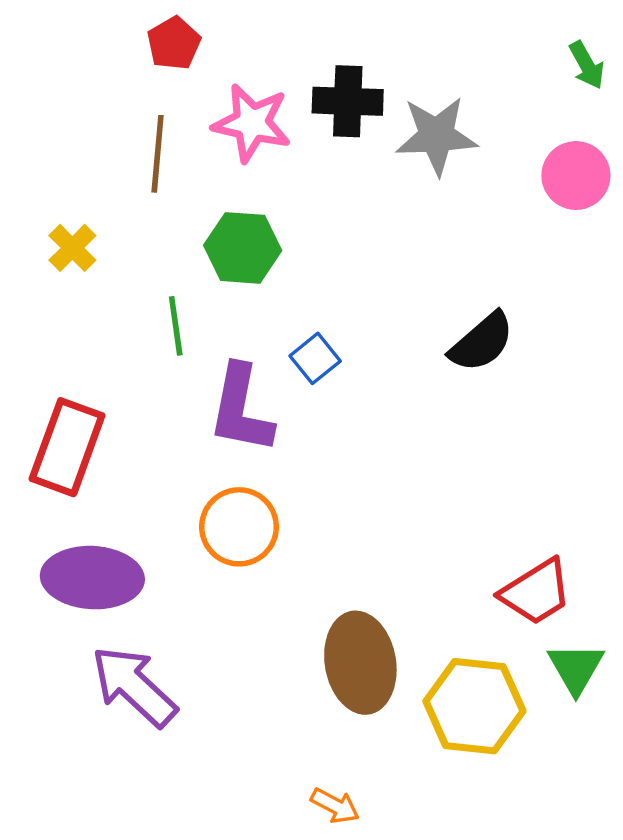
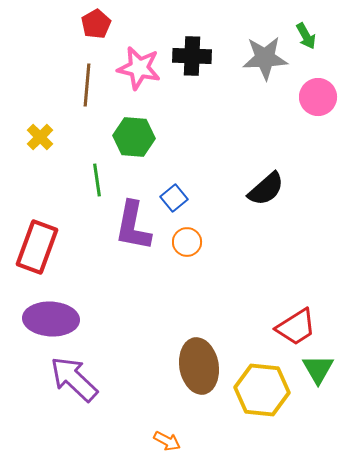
green arrow: (587, 65) -> (306, 36), moved
gray star: (436, 136) -> (265, 58), moved
orange circle: (239, 527) -> (187, 242), moved, size x0.7
orange arrow: (335, 806) -> (167, 441), moved

